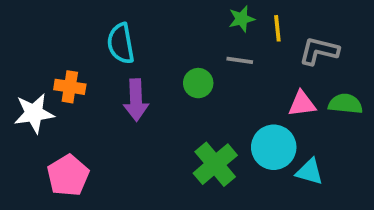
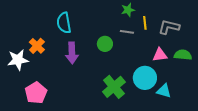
yellow line: (277, 28) -> (145, 23), moved
orange cross: (70, 87) -> (37, 46), turned 35

